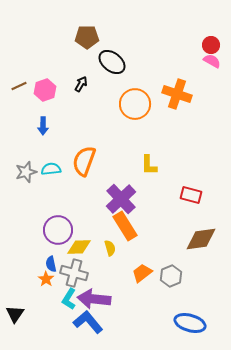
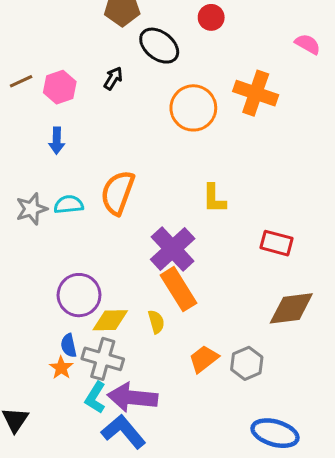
red circle: (211, 45) -> (211, 17), moved

